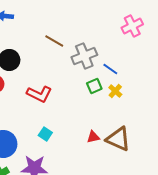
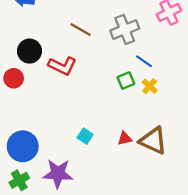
gray cross: (84, 56) -> (125, 30), moved
red L-shape: (39, 94) -> (62, 66), moved
cyan square: (45, 134) -> (85, 136), moved

